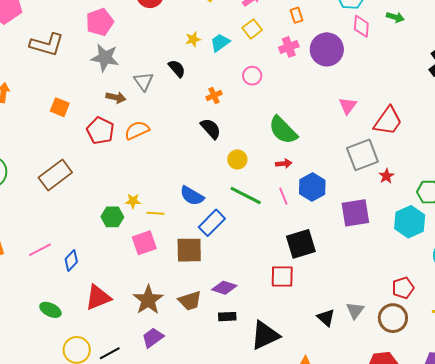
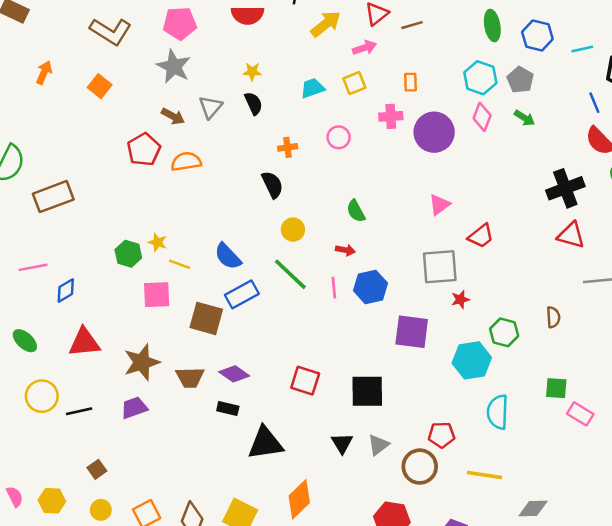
yellow star: (193, 39) -> (252, 72), moved
orange square: (60, 107) -> (100, 86), moved
red trapezoid: (388, 121) -> (481, 236), size x0.7
green semicircle: (283, 130) -> (356, 211), size x0.6
brown rectangle: (55, 175) -> (53, 197), moved
black square: (301, 244) -> (367, 391), moved

